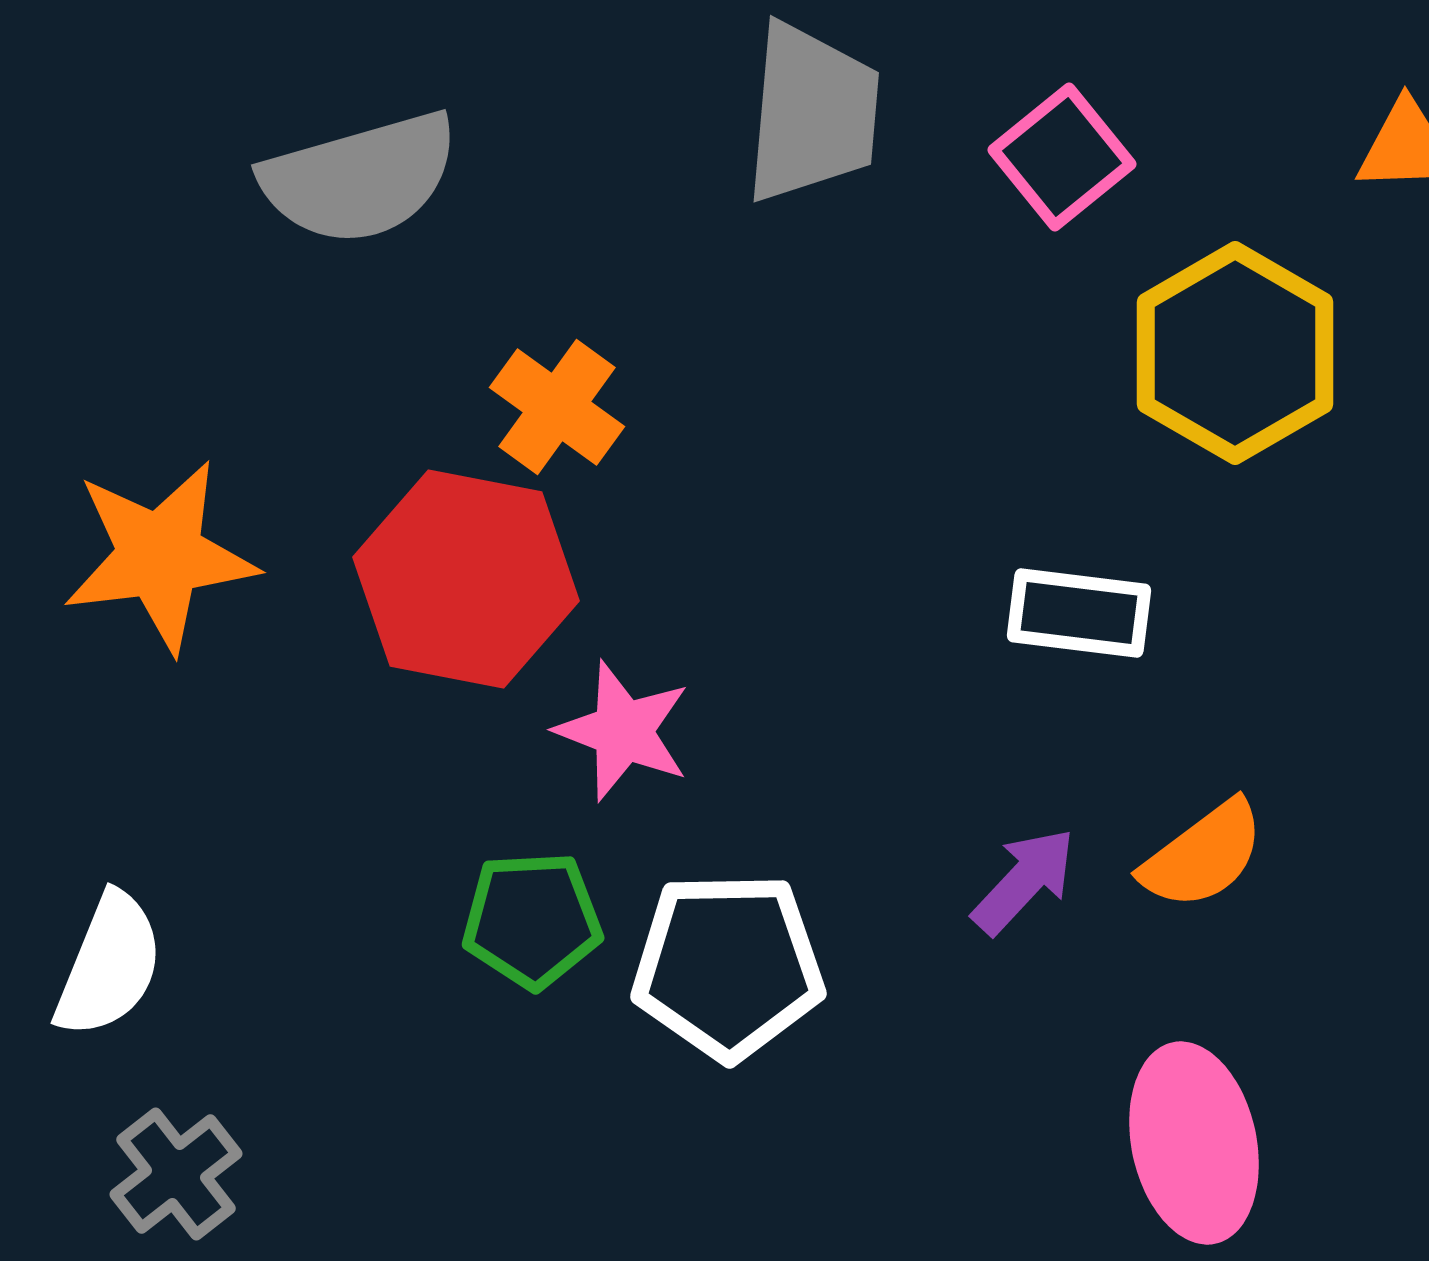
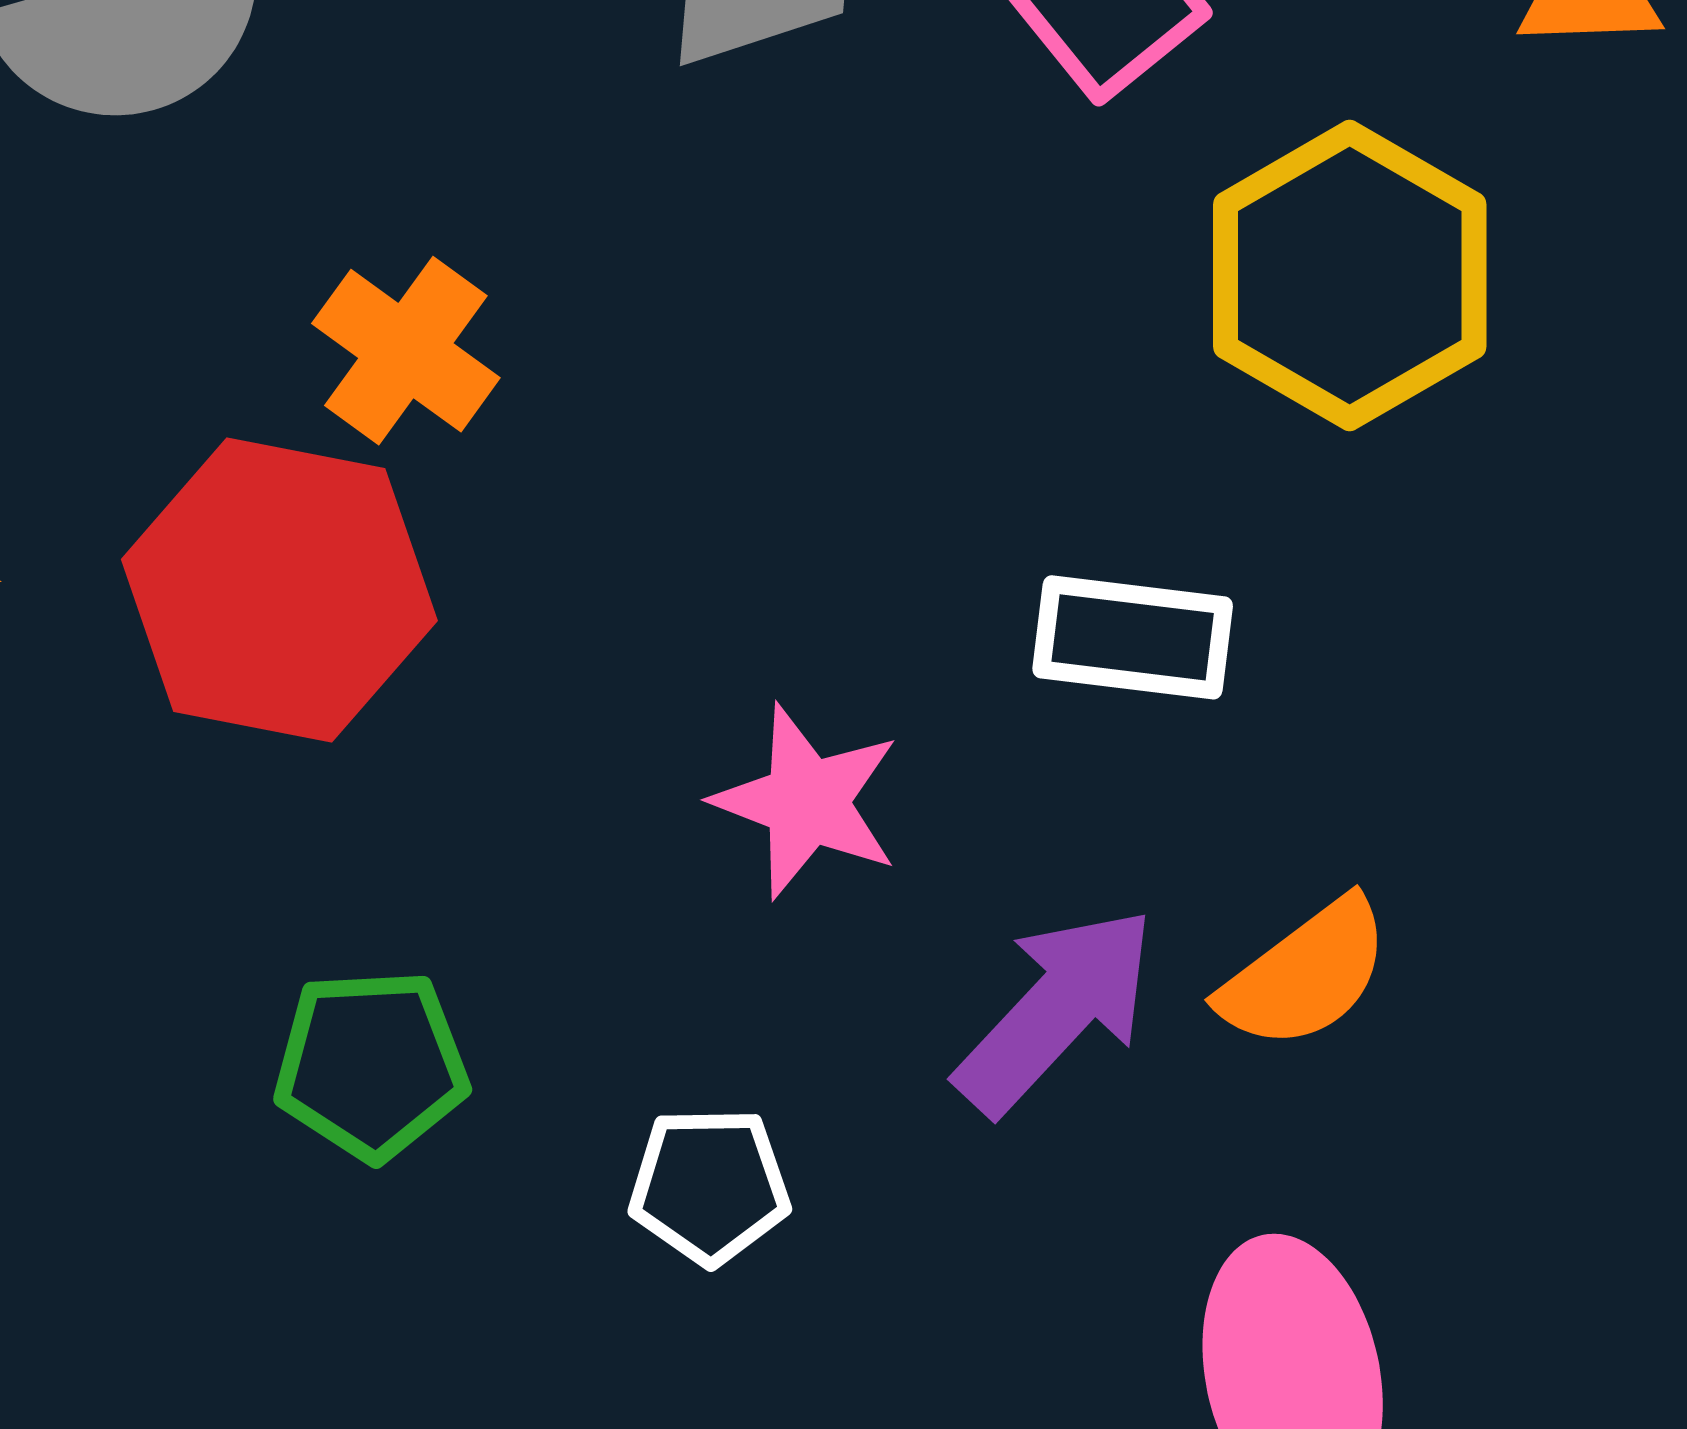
pink star: (623, 731) -> (807, 802), moved
purple arrow: (1024, 881) -> (1056, 1010), size x1.4
white pentagon: (728, 966) -> (709, 1186), moved, size x0.6

